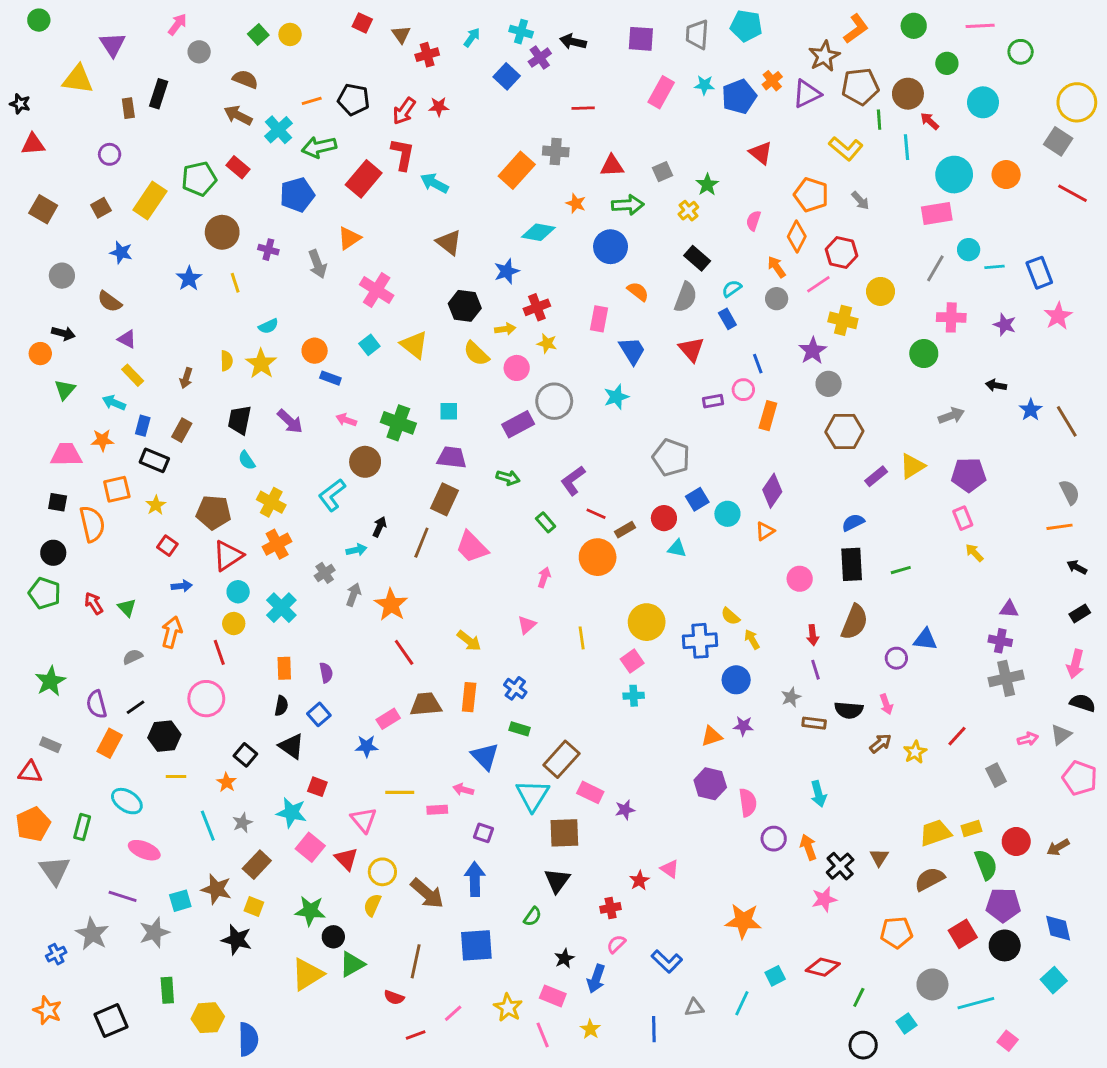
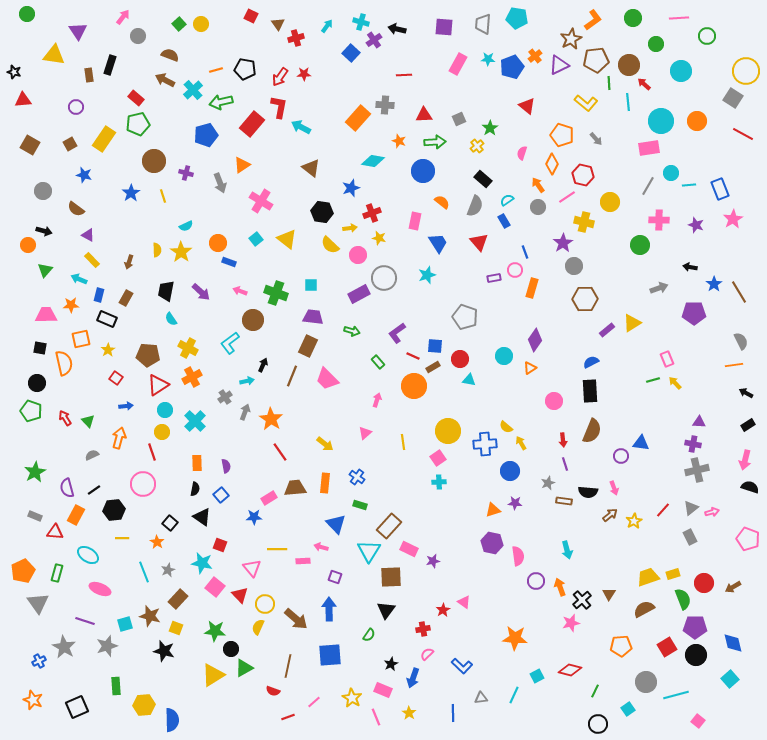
red rectangle: (238, 167) -> (136, 98), moved
purple pentagon: (969, 475) -> (694, 313), moved
blue square: (697, 499) -> (435, 346), moved, turned 35
green line: (901, 570) -> (653, 380), moved
gray triangle: (1061, 735) -> (691, 508), moved
red triangle: (30, 772) -> (55, 532), moved

